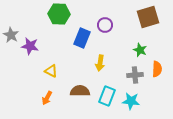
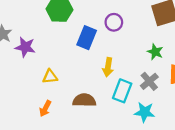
yellow triangle: (51, 71) -> (50, 77), turned -32
gray cross: (135, 75) -> (149, 81), turned -35
cyan rectangle: (107, 96) -> (122, 91), moved

